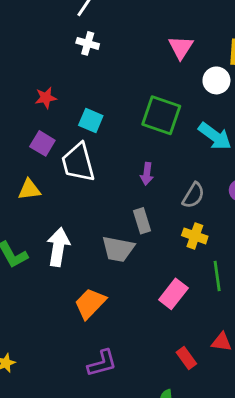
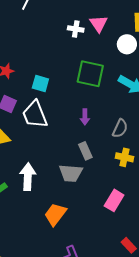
white cross: (88, 43) -> (76, 29), moved

